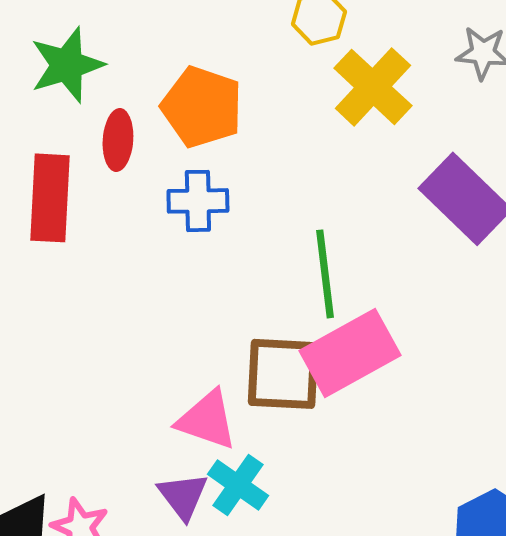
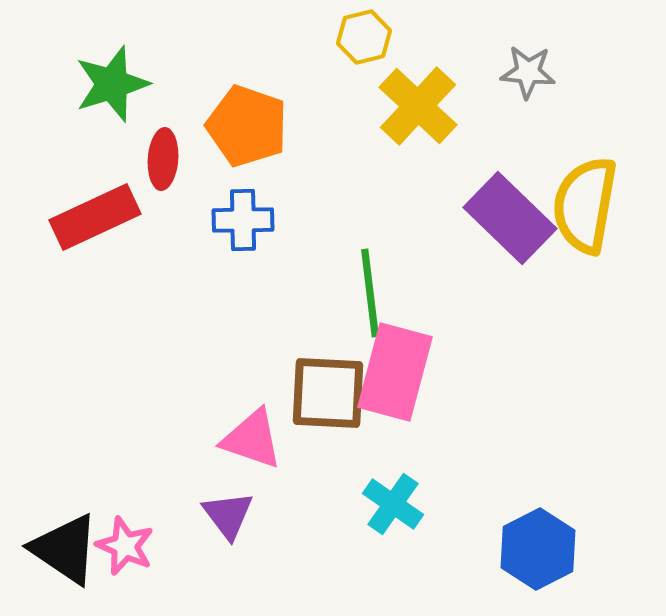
red rectangle: (50, 198) -> (95, 217), turned 62
pink rectangle: (350, 353) -> (395, 372), turned -46
cyan cross: (238, 485) -> (393, 504), moved

